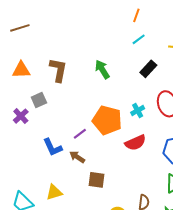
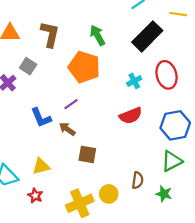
black rectangle: (148, 69) -> (147, 36), size x1.6
gray square: (39, 100) -> (28, 66), turned -35
orange pentagon: (107, 120) -> (84, 67), moved

